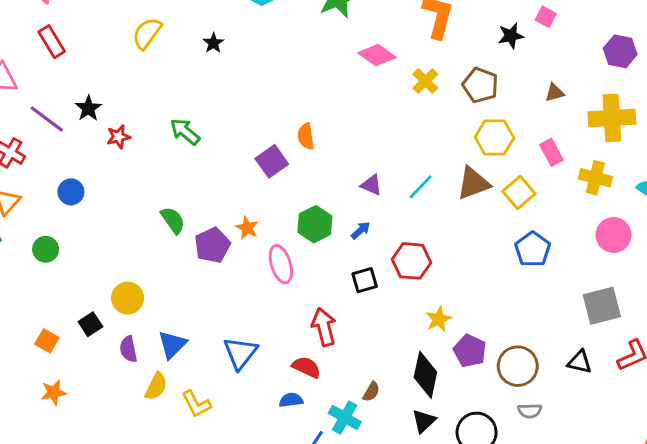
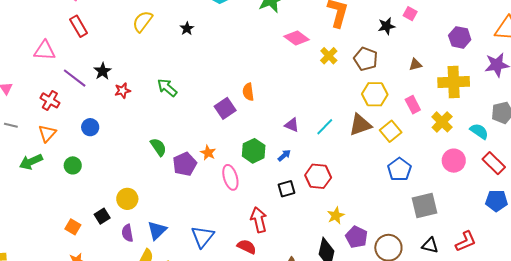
yellow cross: (595, 178) -> (442, 122), turned 30
gray square: (602, 306) -> (424, 206), moved

